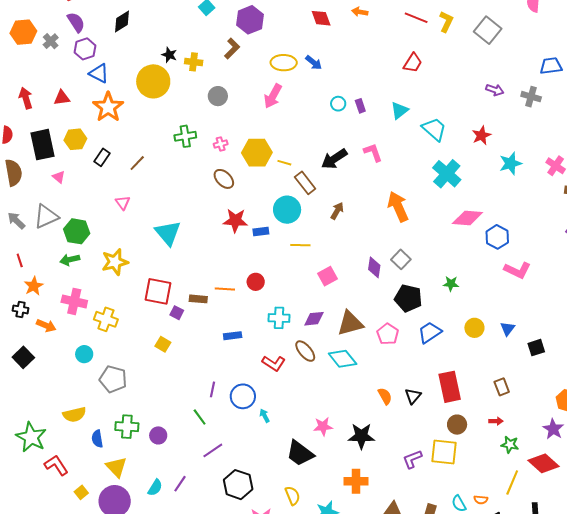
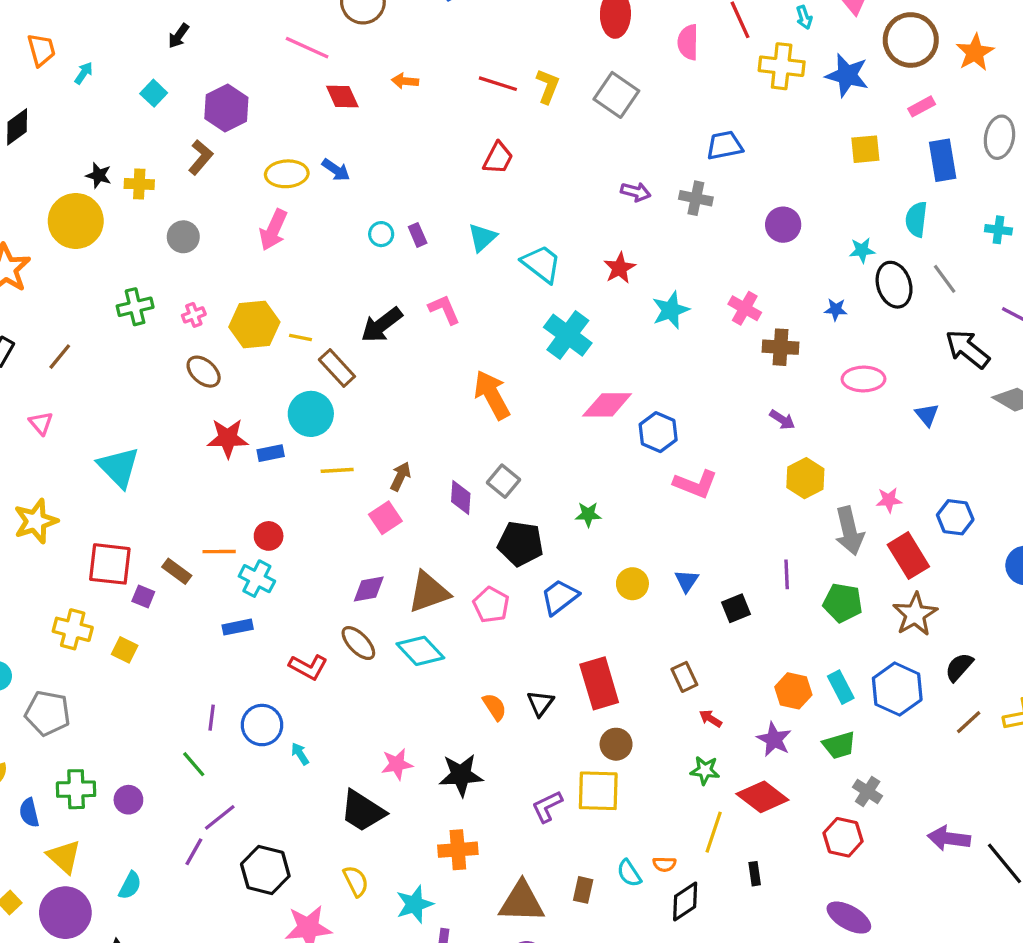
brown arrow: (337, 211) -> (401, 476), moved
brown rectangle: (198, 299) -> (177, 571), turned 36
cyan cross: (279, 318) -> (257, 579), moved, turned 30
yellow cross: (106, 319) -> (73, 629), moved
red arrow: (496, 421) -> (711, 719), moved, turned -144
purple line: (180, 484) -> (194, 852), moved

